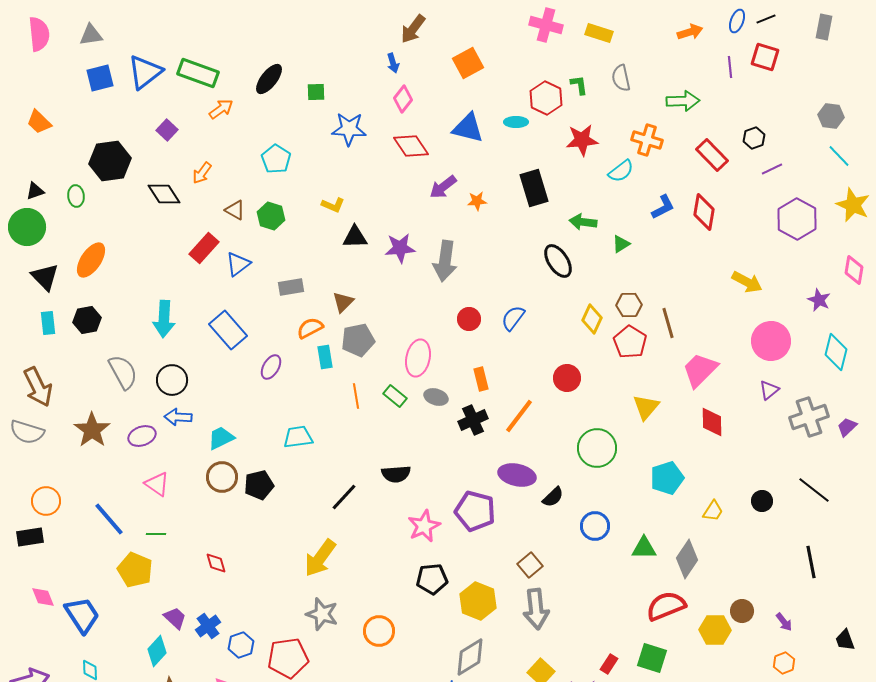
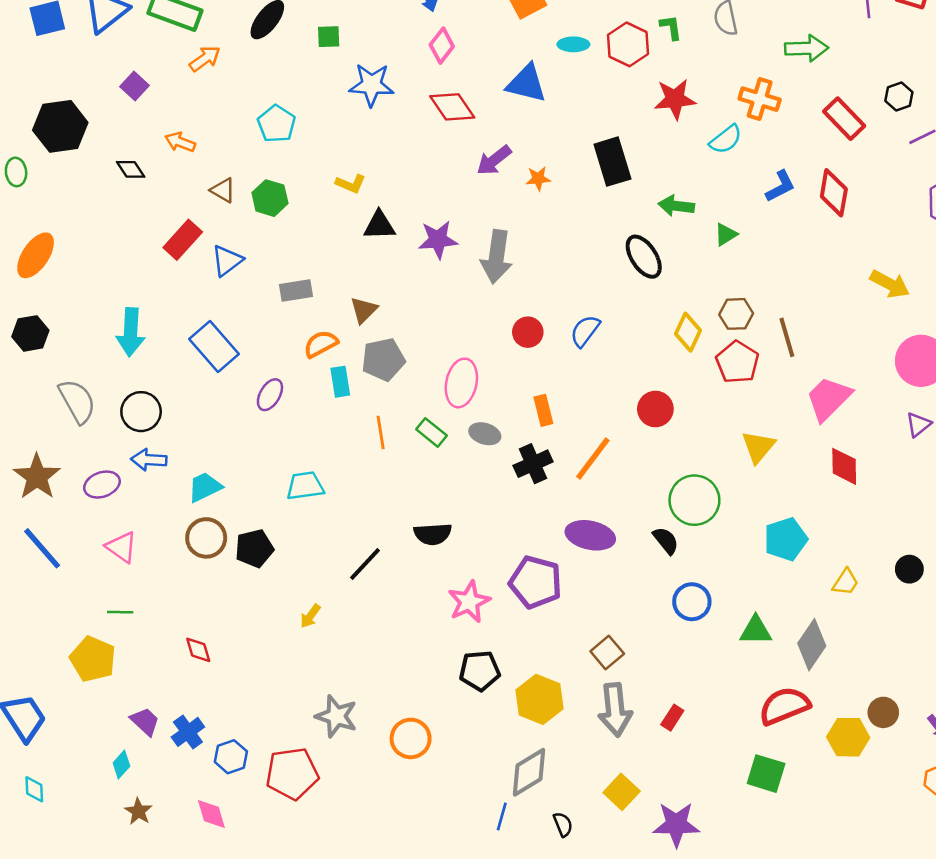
cyan ellipse: (516, 122) -> (573, 44), moved
orange arrow: (202, 173) -> (180, 142), turned 75
black diamond: (164, 194) -> (131, 169), size x0.7
black semicircle: (553, 497) -> (666, 541), moved, turned -85
blue line: (109, 519) -> (42, 548), moved
yellow arrow: (320, 558) -> (310, 616), moved, size x0.5
cyan diamond: (157, 651) -> (121, 764), size x0.7
red rectangle: (609, 664) -> (672, 718), moved

